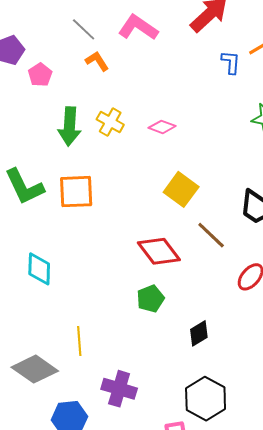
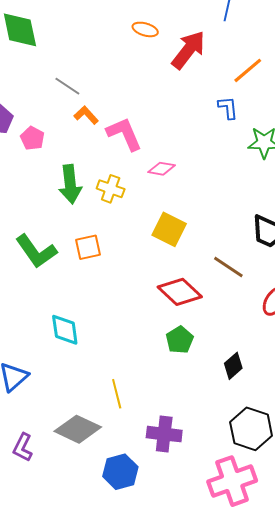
pink L-shape: (138, 28) -> (124, 134), moved, turned 42
blue L-shape: (231, 62) -> (228, 108), moved
yellow cross: (110, 122) -> (111, 189), moved
yellow square: (181, 189) -> (169, 229), moved
orange square: (76, 192) -> (88, 247), size x0.7

